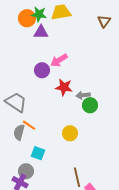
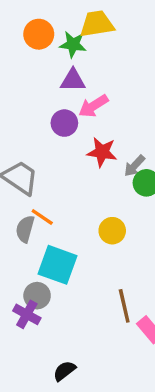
green star: (39, 14) -> (73, 44), moved
purple triangle: (41, 32) -> (73, 80), moved
gray arrow: (83, 95) -> (134, 166), turned -40
cyan square: (38, 153) -> (58, 265), size x1.6

